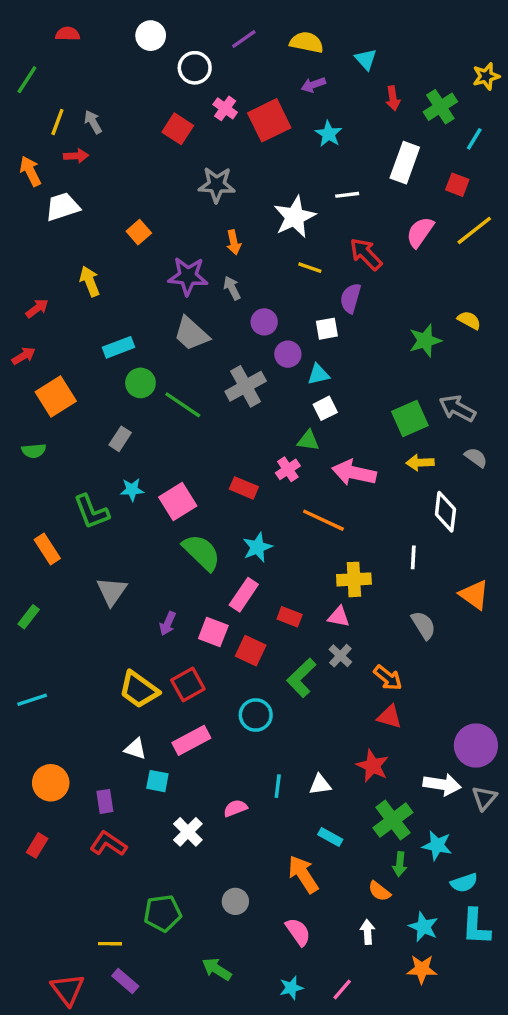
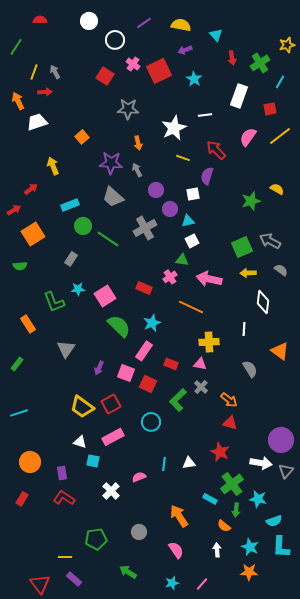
red square: (457, 185) -> (270, 109), turned -32
red arrow: (37, 308) -> (31, 189), moved
cyan rectangle: (330, 837) -> (210, 499), moved

